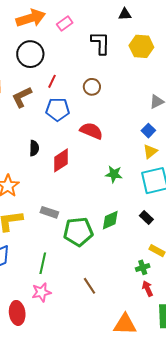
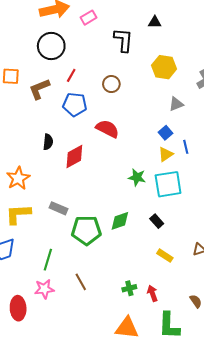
black triangle: (125, 14) -> (155, 22), moved
yellow hexagon: (141, 46) -> (164, 67), moved
green star: (114, 174) -> (137, 177), moved
green cross: (143, 267) -> (129, 288), moved
brown line: (89, 286) -> (81, 282), moved

